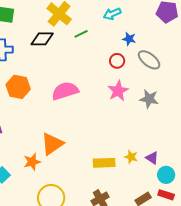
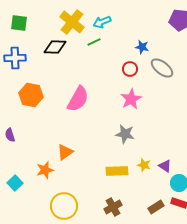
cyan arrow: (112, 14) -> (102, 22), moved
pink semicircle: (65, 91) -> (78, 99), turned 136
gray star: (149, 99) -> (125, 134), moved
orange triangle: (52, 144) -> (65, 152), size x0.7

